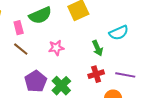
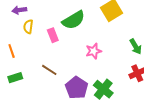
brown line: (21, 49) -> (49, 70), moved

